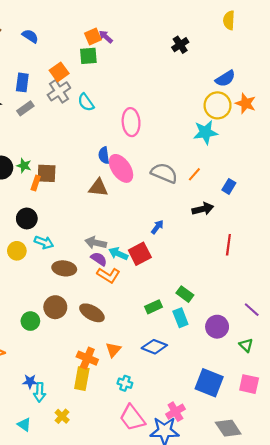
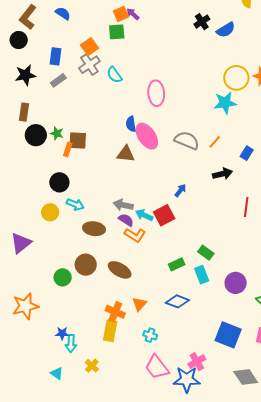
blue semicircle: (225, 78) -> (226, 30), moved

